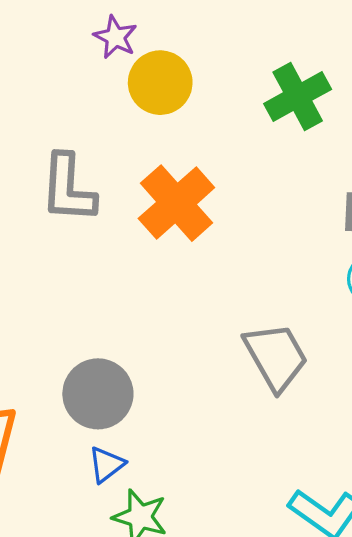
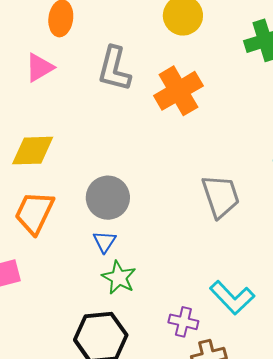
blue triangle: (106, 465) -> (105, 242), turned -30

